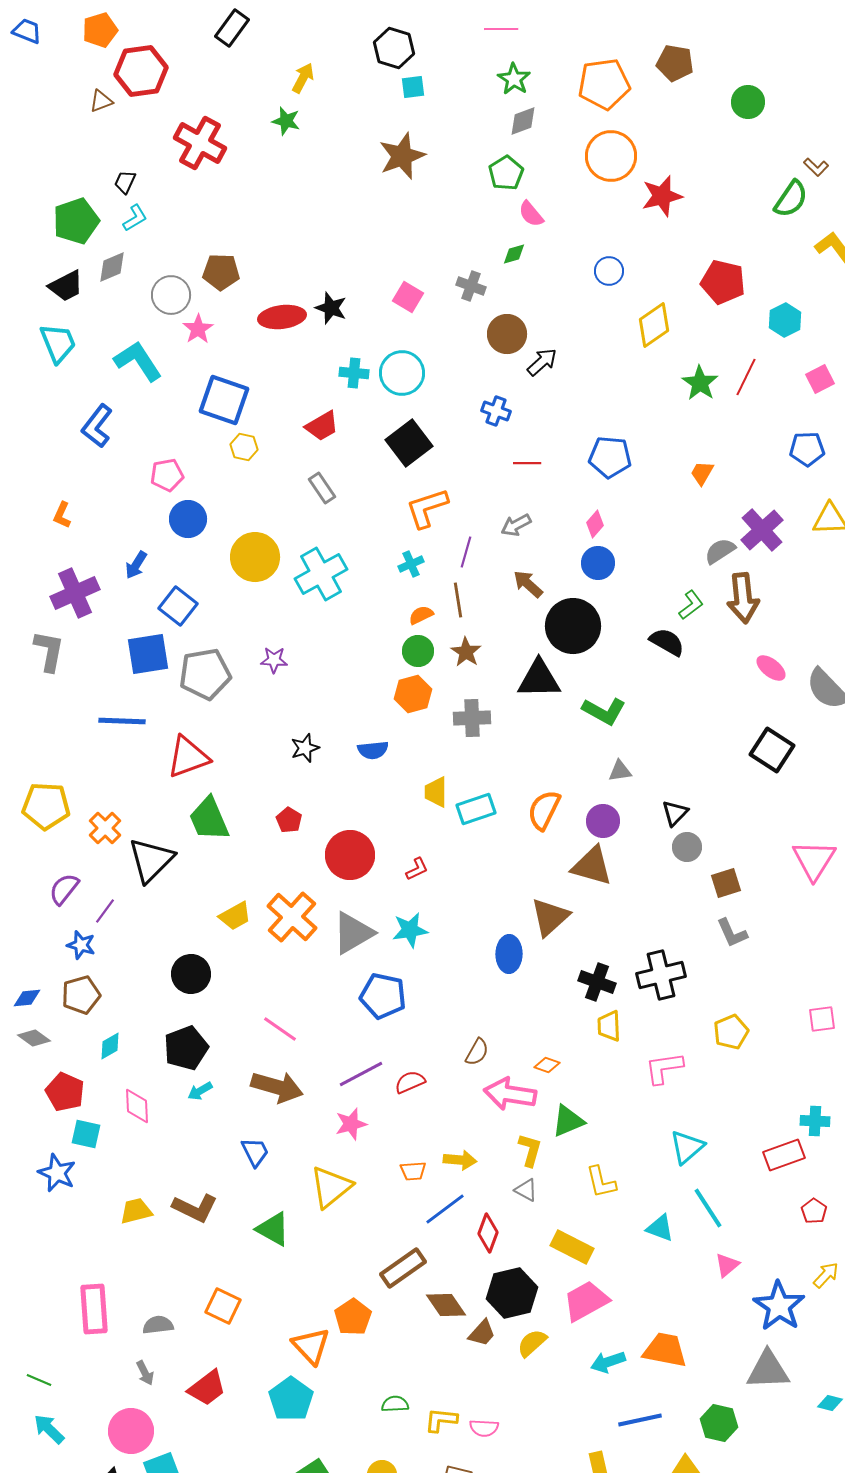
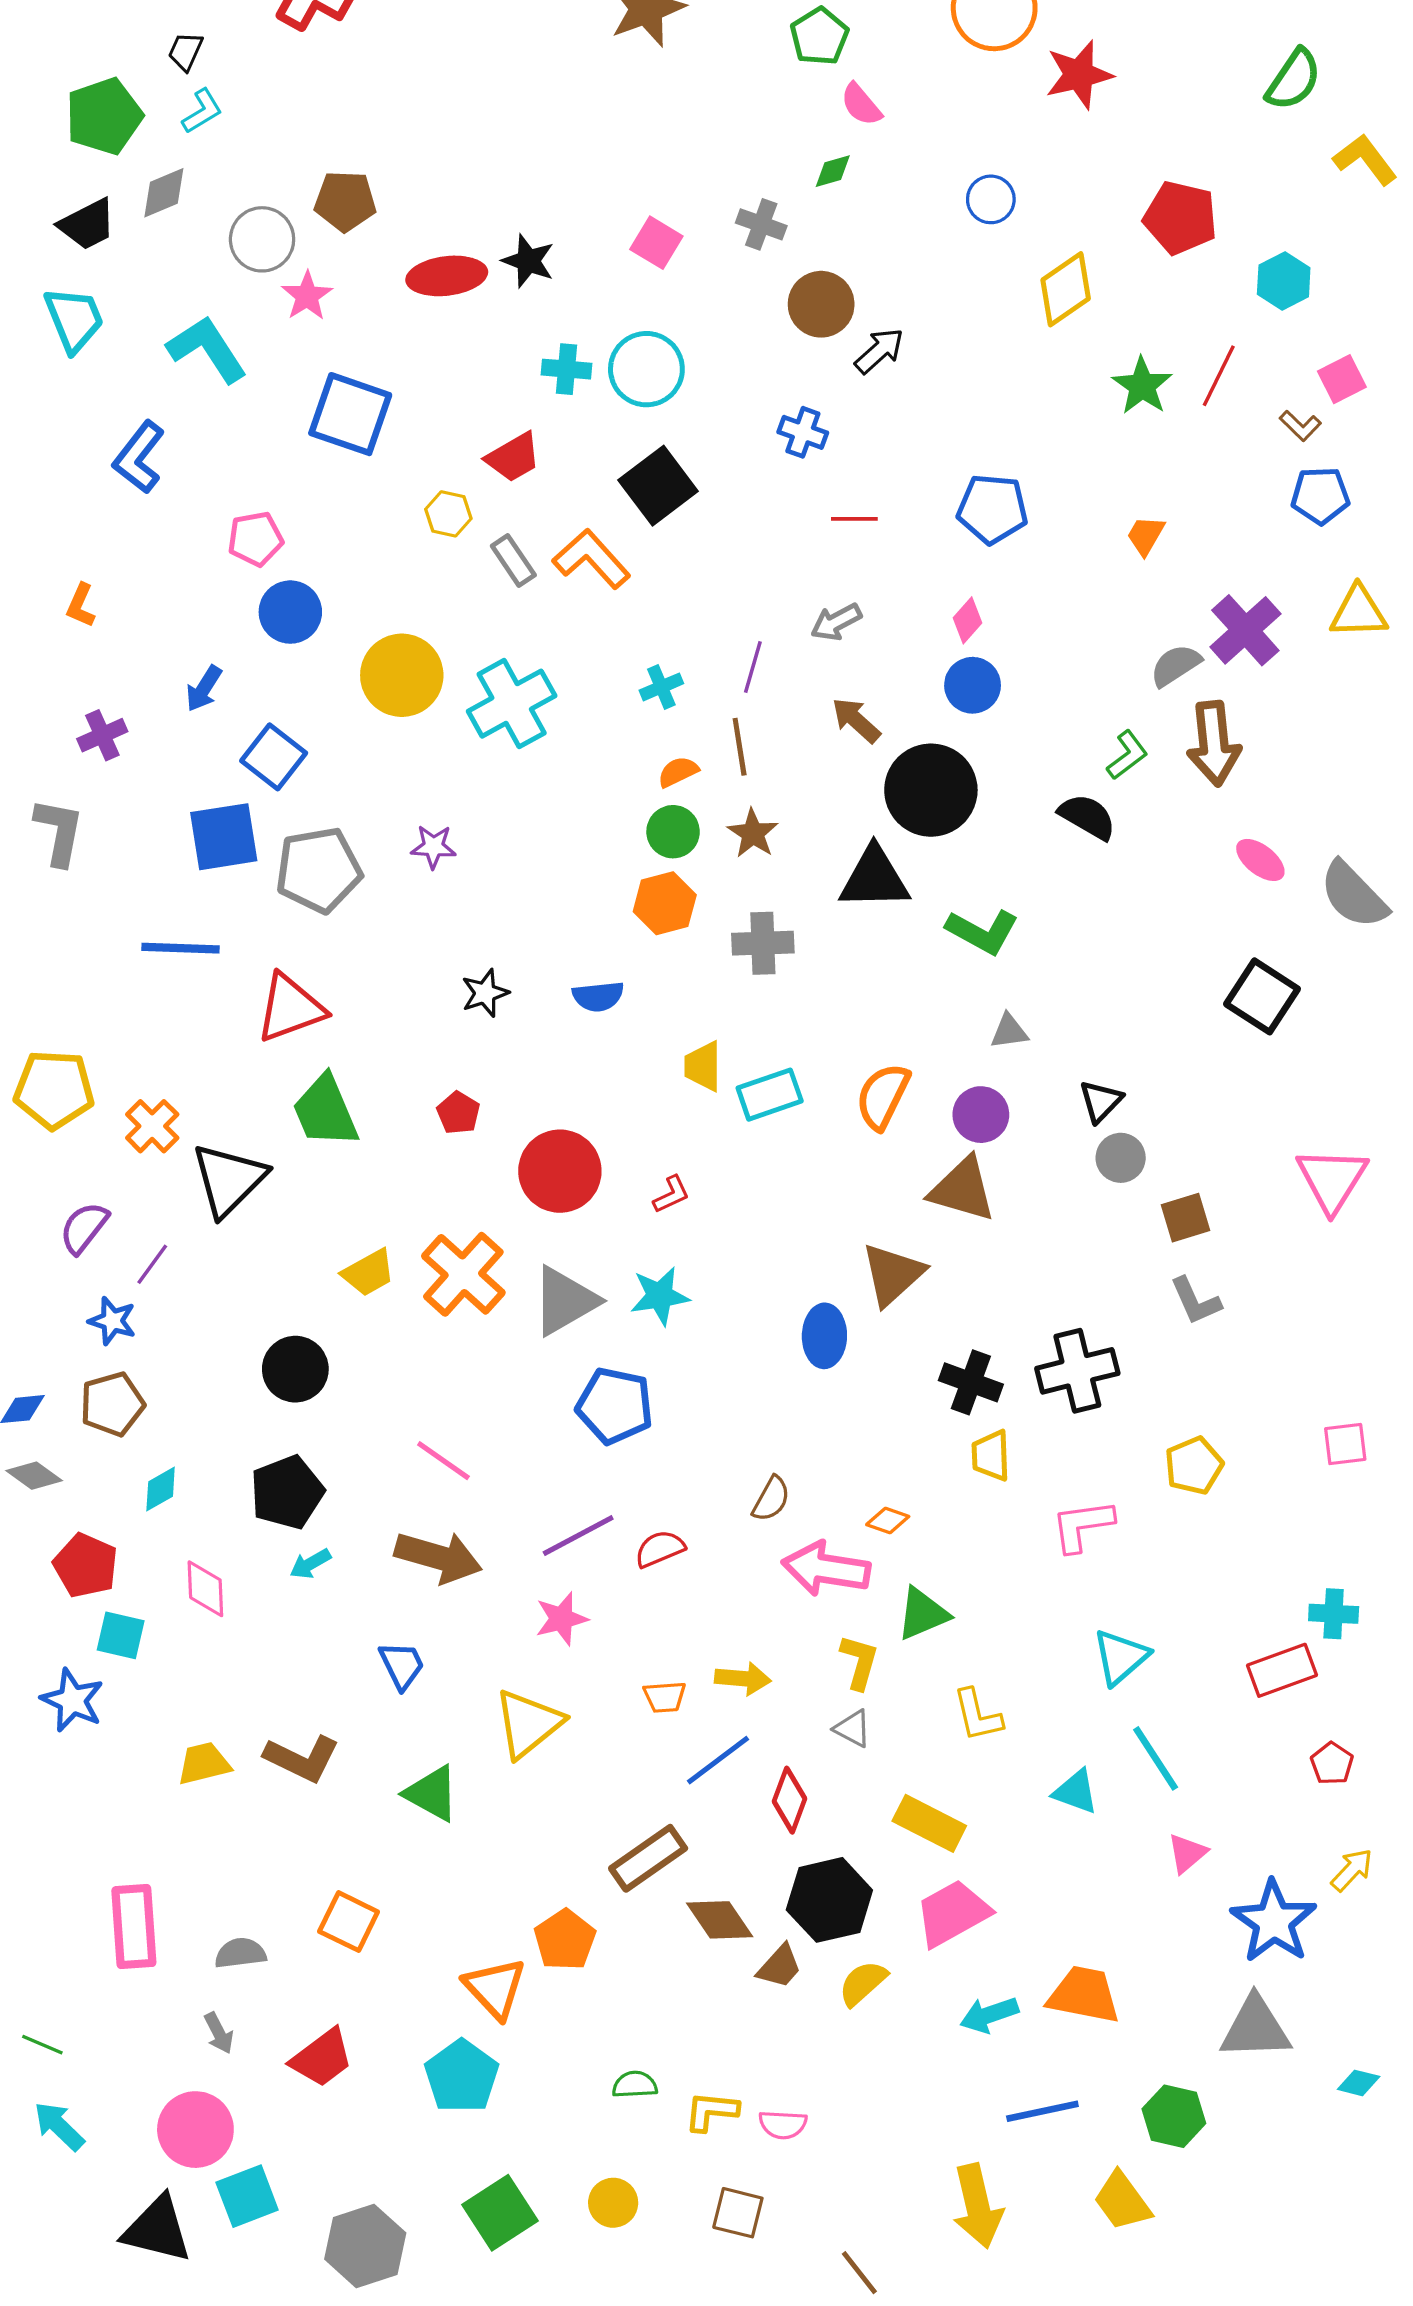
brown L-shape: (816, 167) -> (1300, 426), moved
yellow hexagon: (244, 447) -> (448, 514), moved
orange L-shape: (427, 508) -> (591, 559), moved, turned 66
purple cross: (75, 593) -> (102, 735), size x0.6

